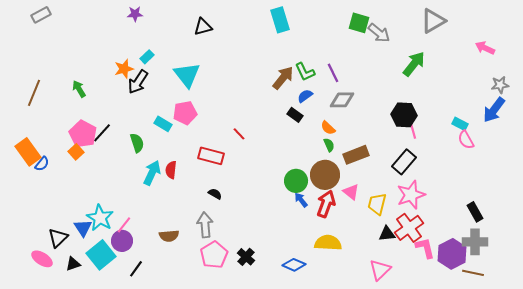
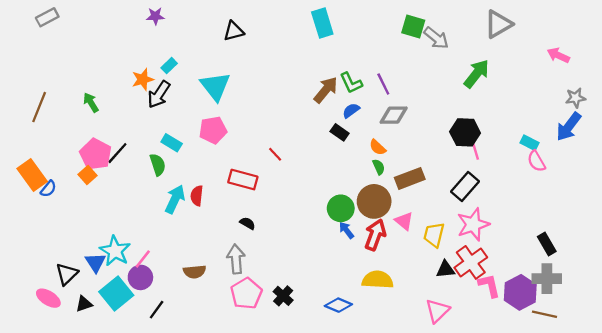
cyan rectangle: (163, 124) -> (172, 143), moved

